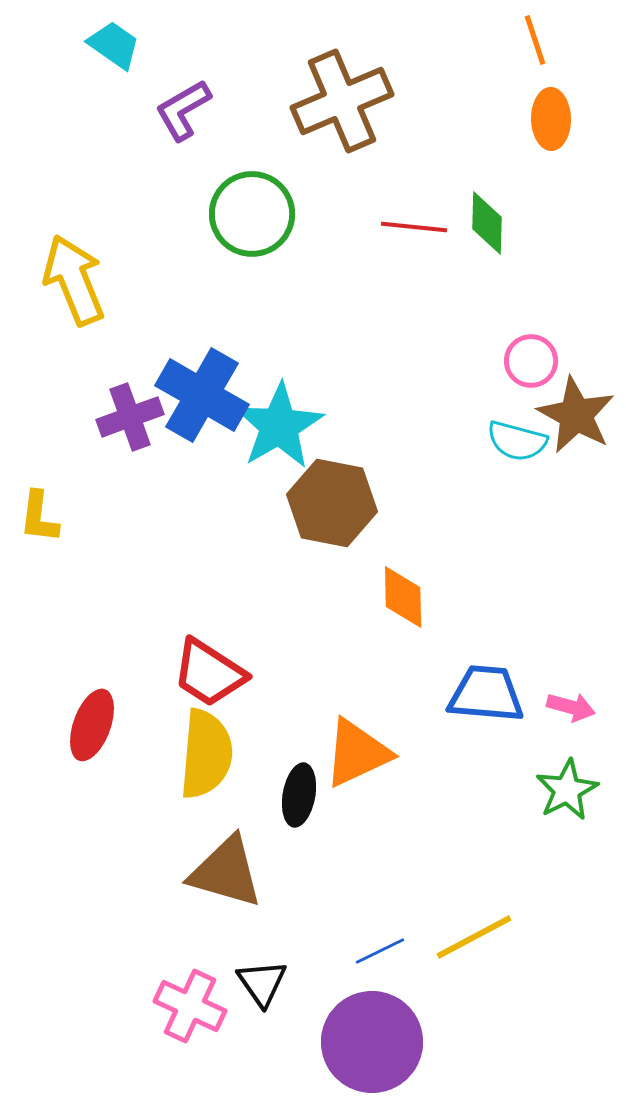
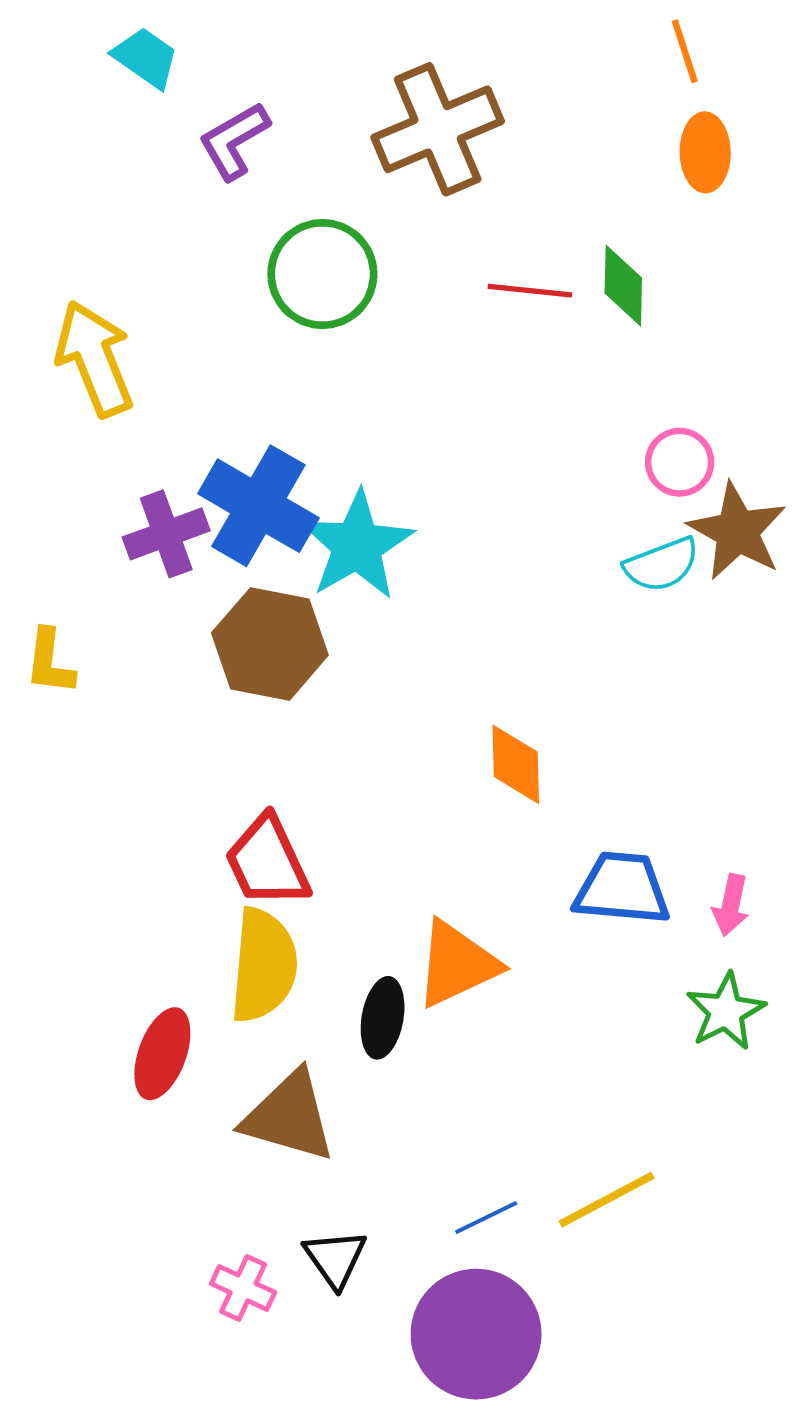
cyan semicircle: (517, 441) -> (662, 565), turned -36
brown hexagon: (332, 503) -> (270, 644), moved
red trapezoid: (209, 673) -> (267, 862), turned 32
pink arrow: (571, 707) -> (731, 905), turned 87
red ellipse: (92, 725) -> (162, 1054), moved
pink cross: (190, 1006) -> (243, 1288), size x0.7

